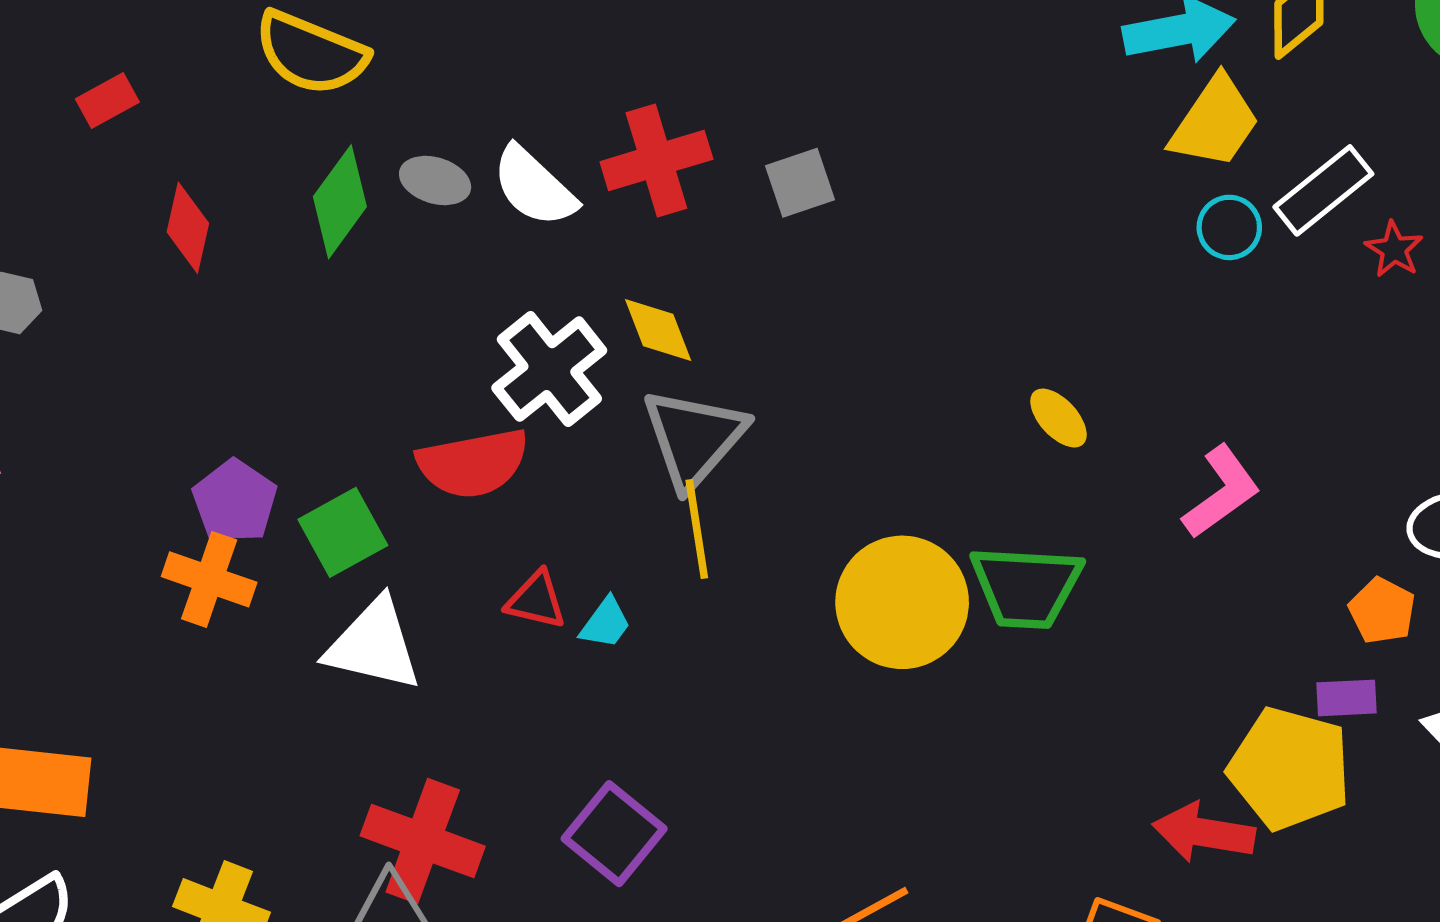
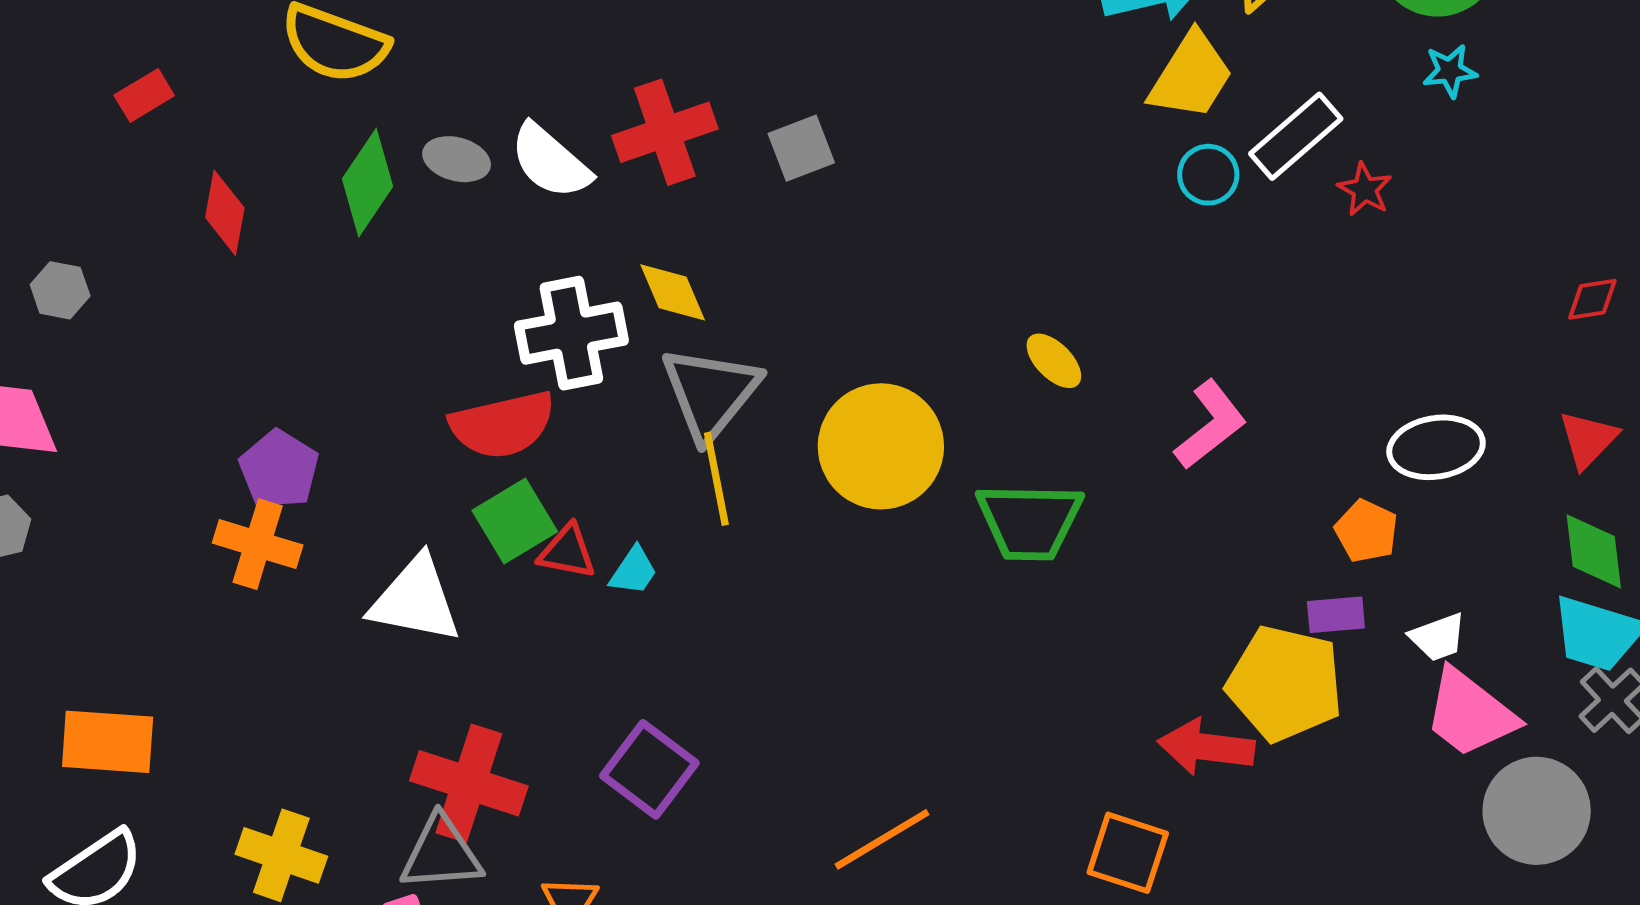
white cross: (549, 369) -> (571, 333), turned 30
green square: (343, 532) -> (515, 521), moved
yellow circle: (902, 602) -> (881, 446), moved

